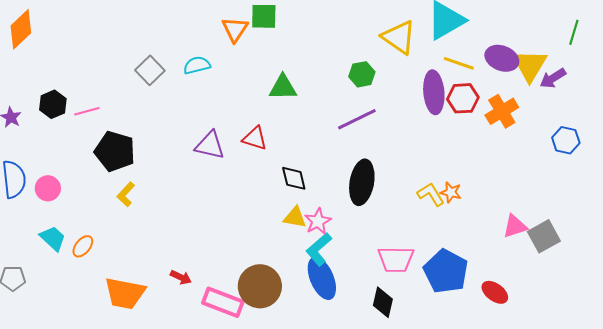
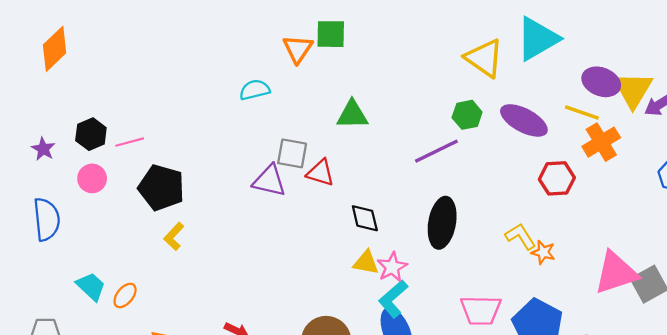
yellow line: (459, 63) -> (582, 113), moved
gray square: (150, 70) -> (292, 153), moved, turned -36
green hexagon: (362, 74) -> (467, 115), moved
purple ellipse: (434, 92) -> (524, 120), turned -57
red hexagon: (463, 98) -> (557, 178), moved
pink circle: (48, 188) -> (92, 178), moved
orange star: (451, 192) -> (543, 252), moved
pink triangle: (515, 226) -> (616, 273), size x1.6

